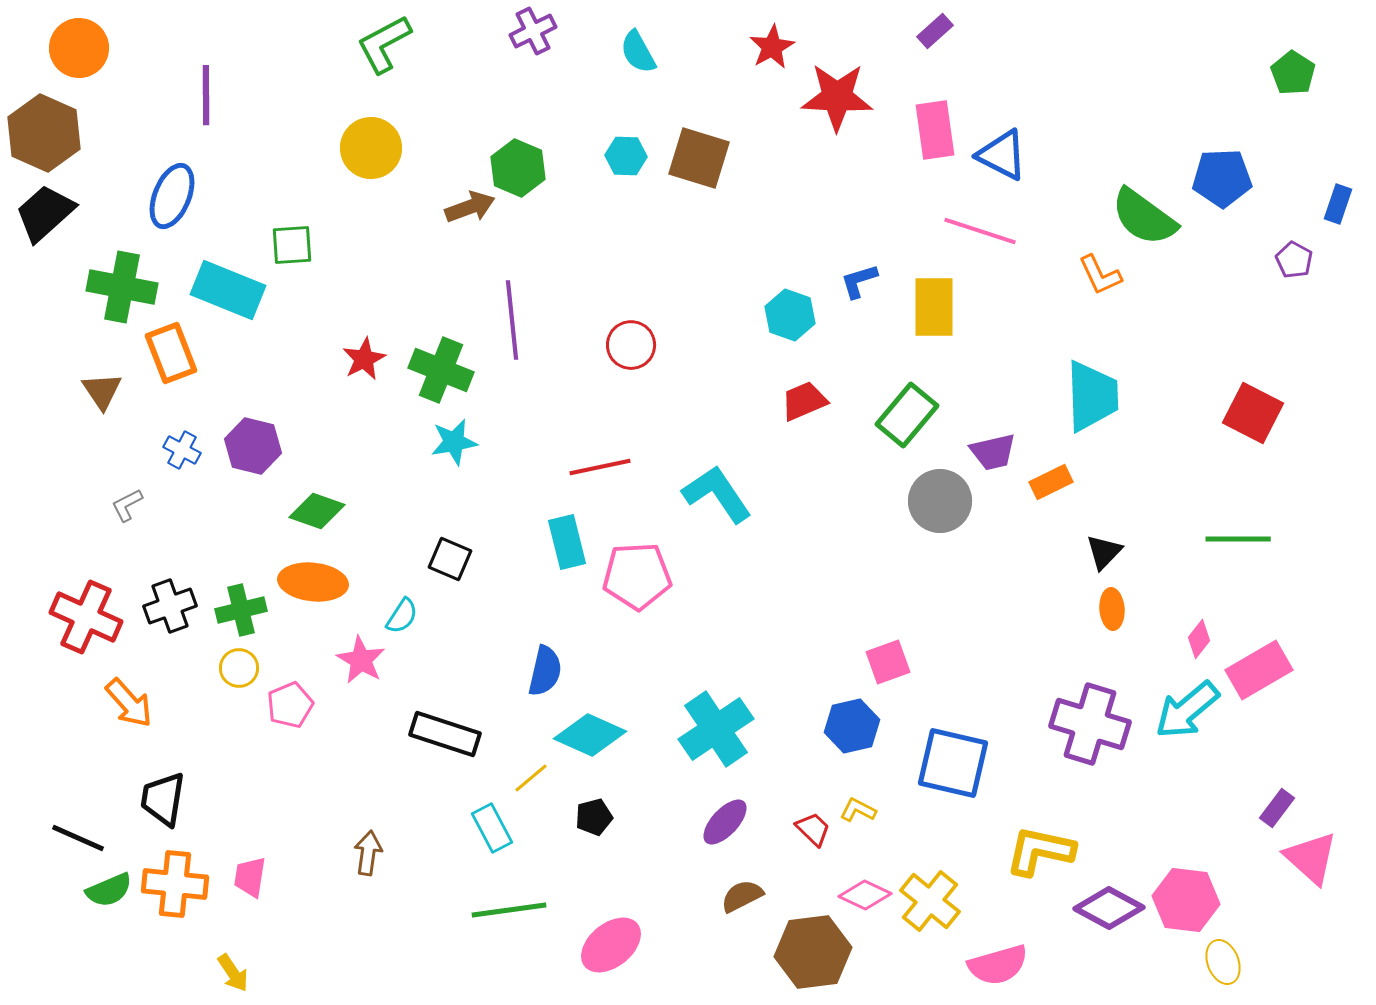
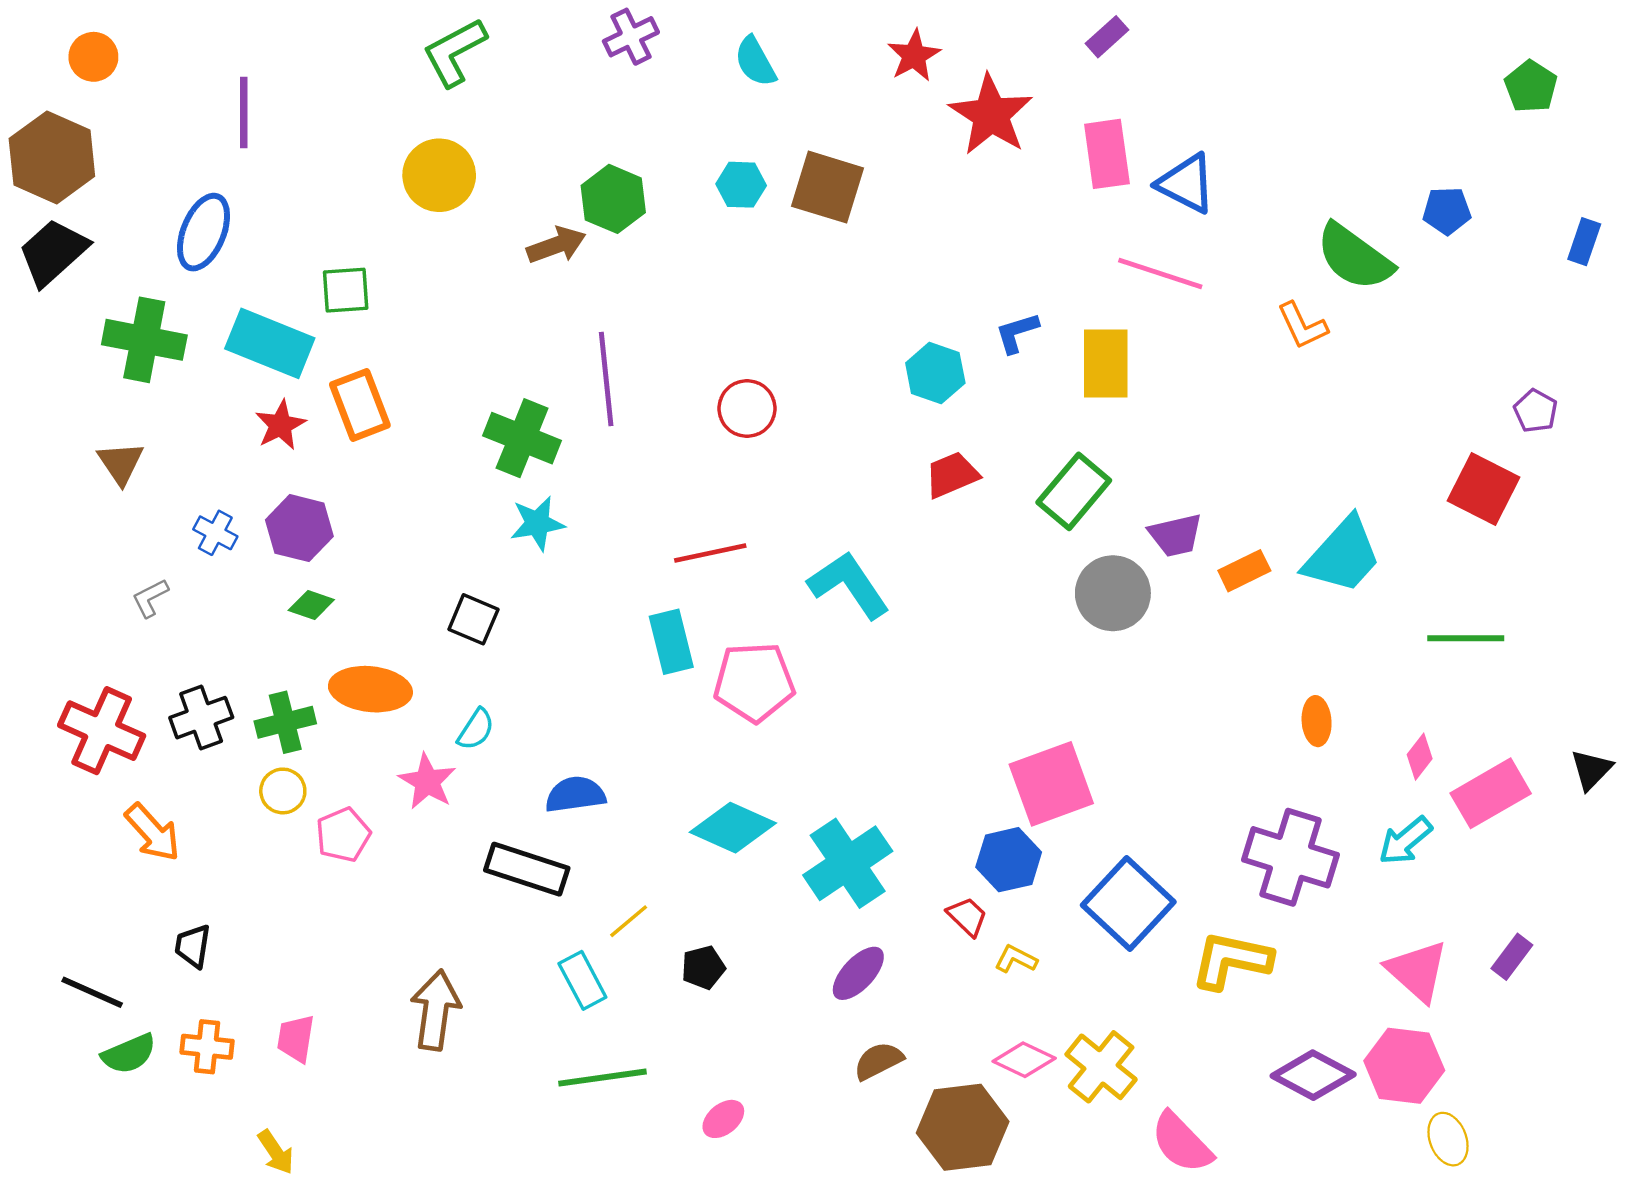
orange circle: (79, 48) -> (93, 57), size x0.7
red star: (837, 97) -> (991, 115), turned 30
blue pentagon: (1222, 178) -> (1447, 211), size x0.7
purple pentagon: (1294, 260) -> (1536, 411), moved
orange rectangle: (171, 353) -> (360, 405), moved
red star: (364, 359) -> (280, 425), moved
cyan trapezoid: (1092, 396) -> (1343, 555), moved, turned 44
green diamond: (317, 511) -> (311, 605), moved, size x0.7
black triangle: (1104, 552) -> (1591, 770), moved
black square: (450, 559) -> (473, 619), moved
pink square: (888, 662) -> (1051, 784), size x1.6
blue semicircle: (545, 671) -> (575, 795), moved, turned -111
cyan arrow: (1187, 710) -> (1405, 841), size x0.7
cyan diamond: (590, 735) -> (733, 828), moved
blue square: (953, 763) -> (1128, 903), turned 30
black trapezoid: (163, 799) -> (193, 946), size x0.7
red trapezoid: (813, 829) -> (967, 916), moved
yellow L-shape: (1040, 851) -> (1231, 960), moved
brown arrow: (368, 853) -> (436, 1010), size x1.5
pink triangle: (1311, 858) -> (1417, 971), moved
orange cross: (175, 884) -> (207, 1047), size x0.7
pink ellipse: (611, 945) -> (723, 1119), size x0.6
pink semicircle: (998, 965) -> (1182, 1143), turned 62

